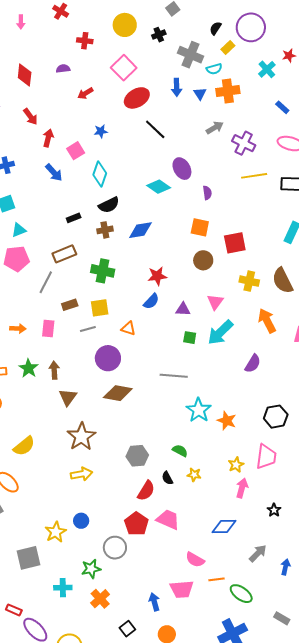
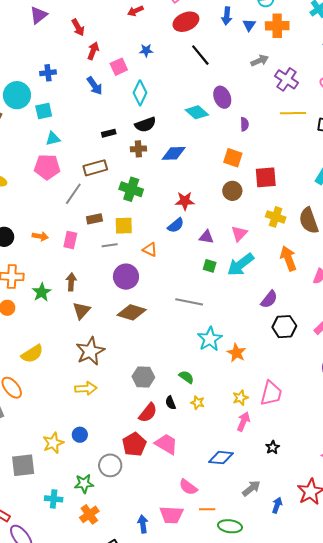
green star: (29, 368) -> (42, 292), moved
black hexagon: (276, 417) -> (284, 327), moved
green ellipse: (241, 594) -> (230, 526), turned -35

